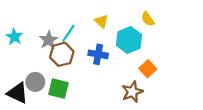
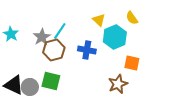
yellow triangle: (101, 21) -> (99, 20), moved
orange square: (148, 69) -> (132, 63), turned -35
gray circle: (35, 82) -> (30, 87), moved

